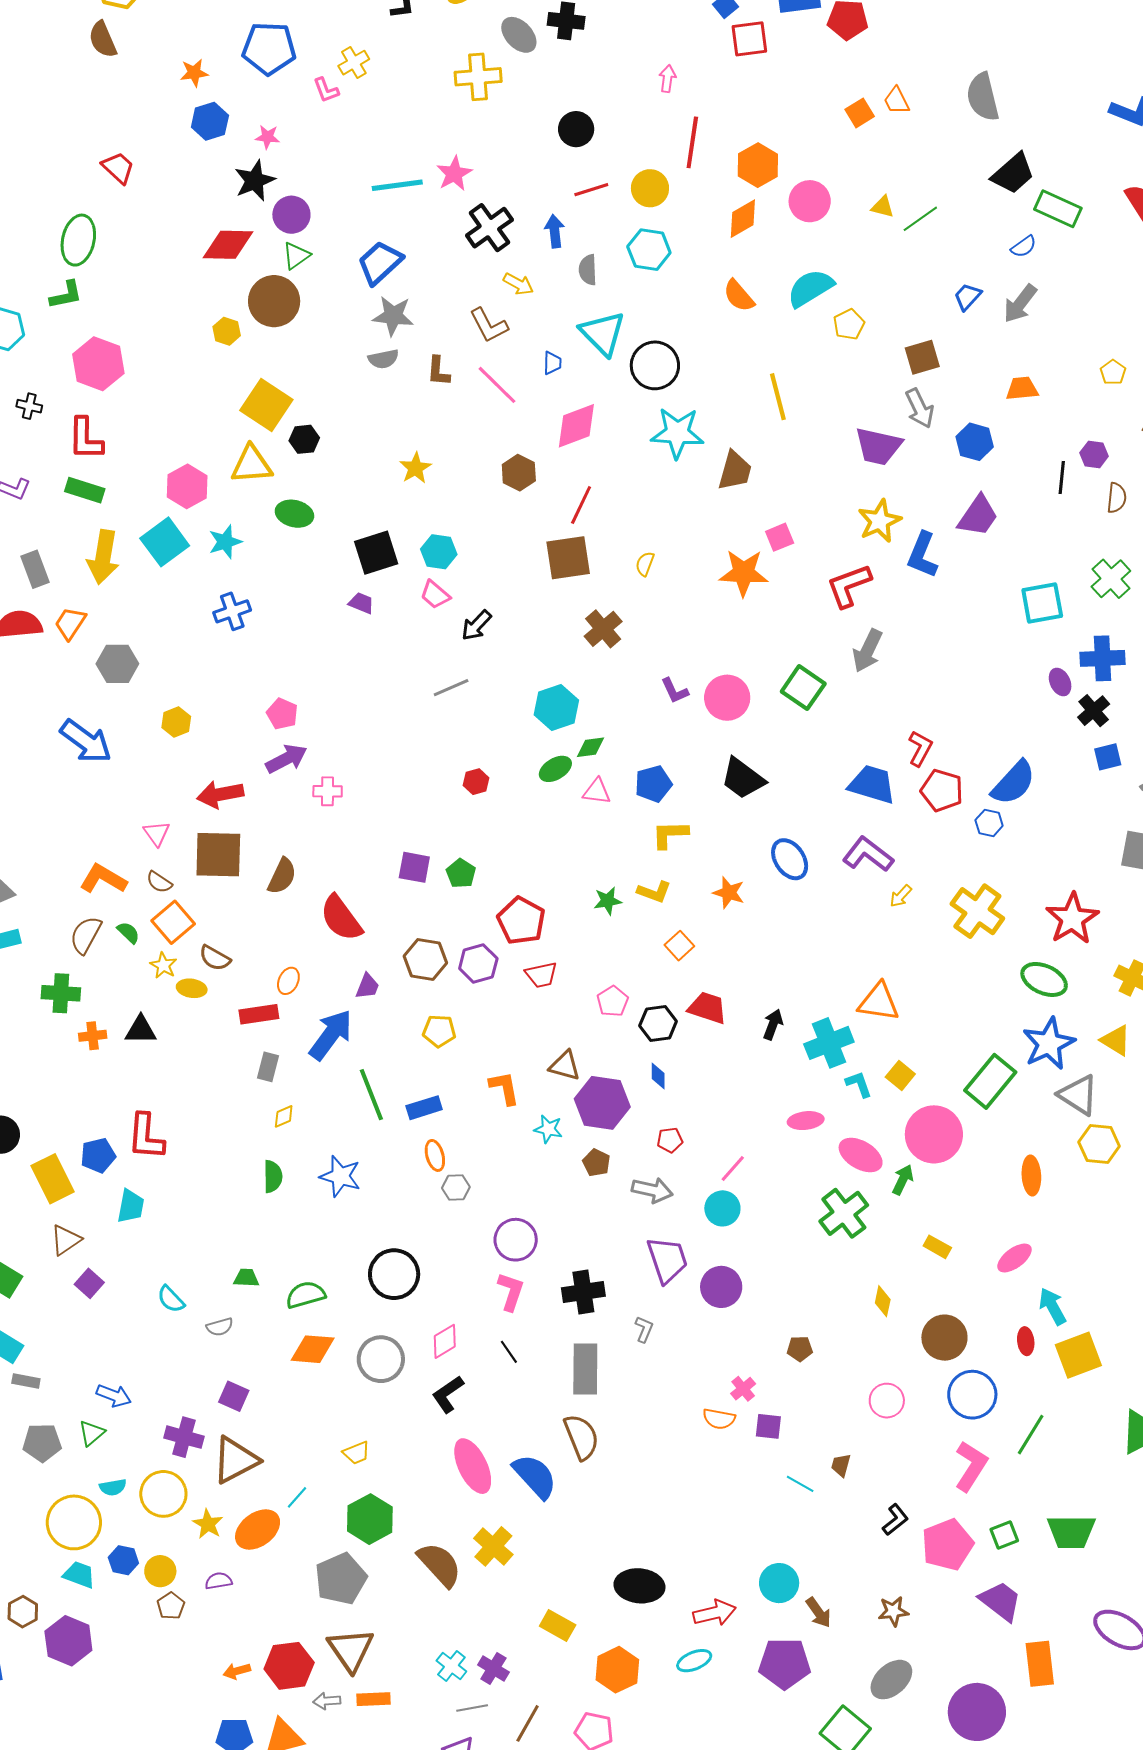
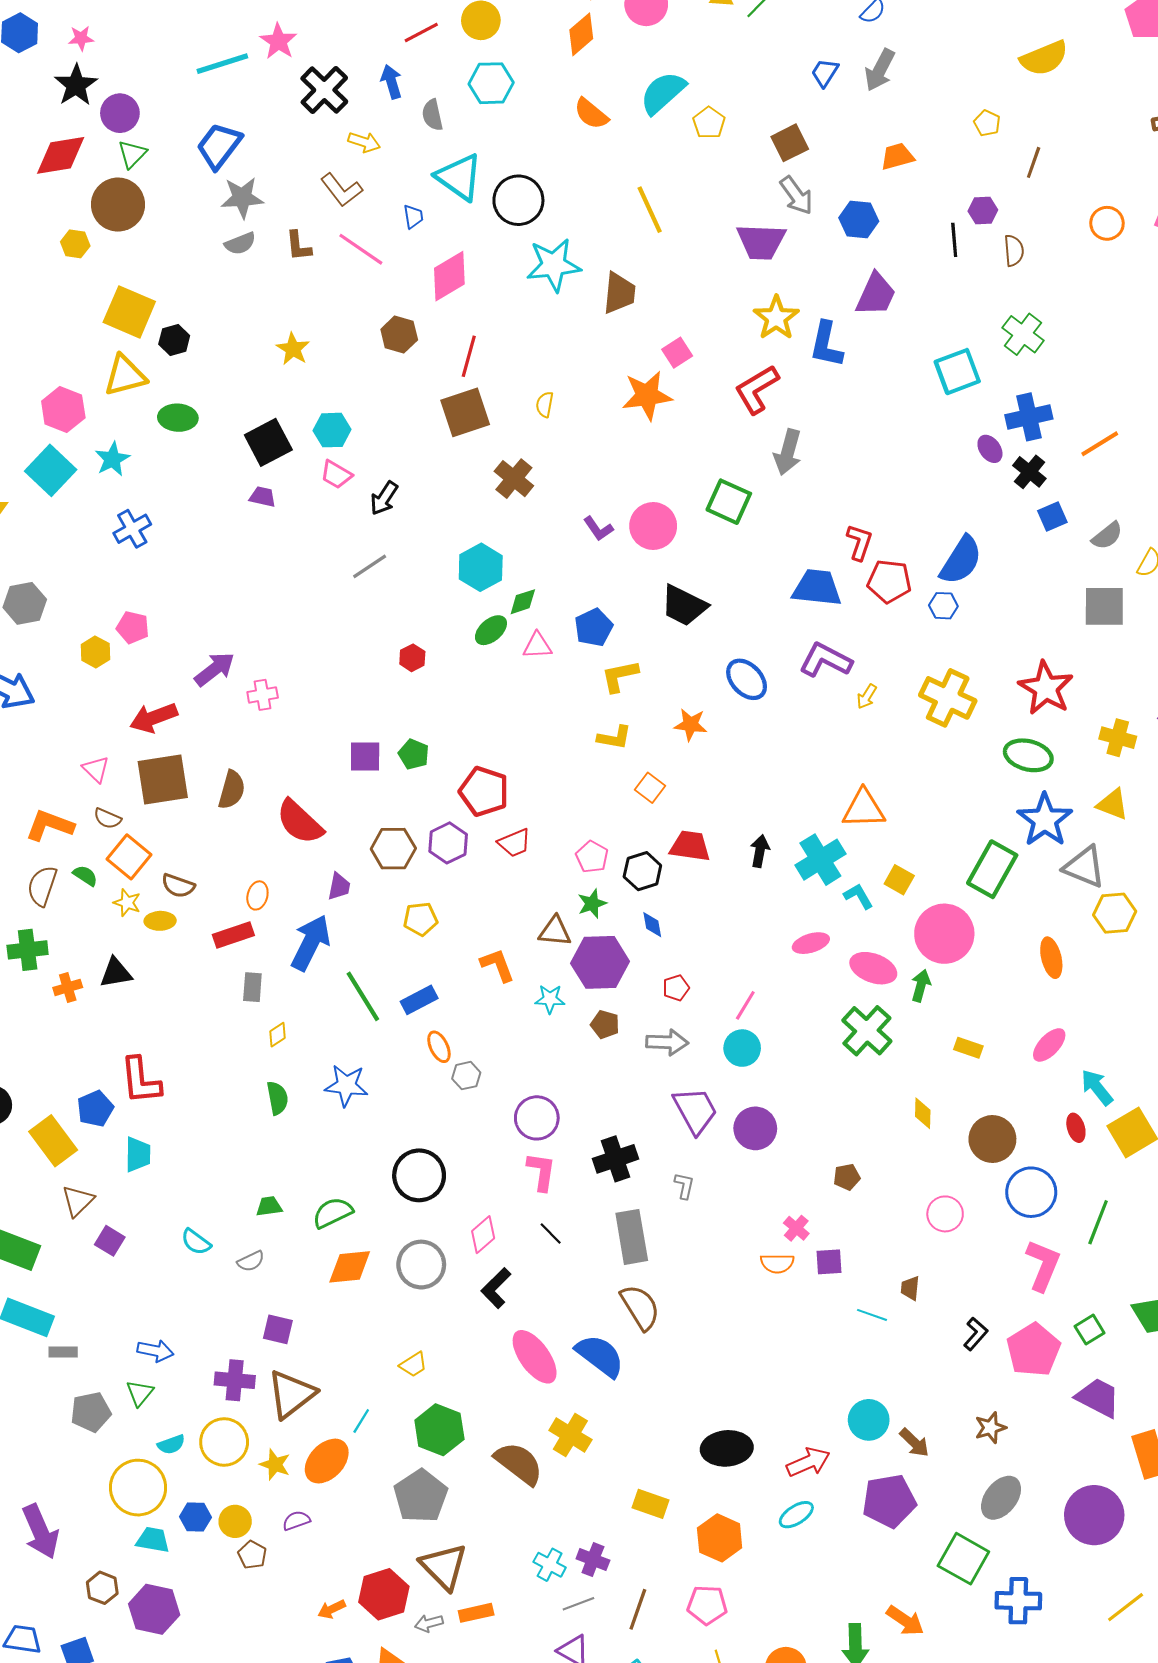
pink pentagon: (282, 714) -> (133, 627), moved
green star: (608, 901) -> (592, 904), moved

